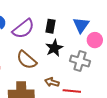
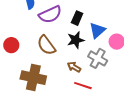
blue triangle: (81, 25) -> (97, 30), moved
brown arrow: (52, 82) -> (74, 67), moved

